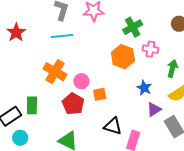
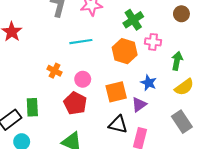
cyan line: (62, 36) -> (81, 42), moved
orange cross: (55, 72) -> (54, 71), size x0.6
orange square: (100, 94) -> (116, 92), moved, size x1.5
purple triangle: (154, 109) -> (139, 105), moved

